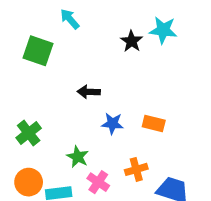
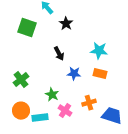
cyan star: (163, 30) -> (99, 51), moved
black star: (131, 41) -> (66, 24), moved
black arrow: (89, 92) -> (59, 54), turned -120

